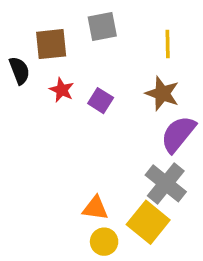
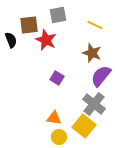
yellow line: (168, 44) -> (95, 25), turned -63
red star: (62, 90) -> (46, 40), moved, size x1.5
purple square: (101, 101) -> (57, 78), moved

